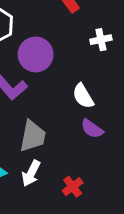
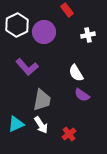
purple circle: (36, 54) -> (44, 32), moved
white arrow: (31, 173) -> (41, 125), turned -60

